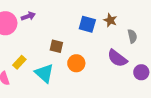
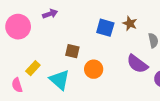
purple arrow: (28, 16) -> (50, 14), moved

